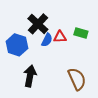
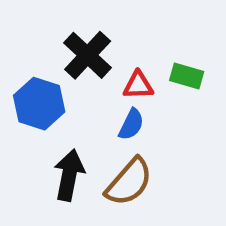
blue semicircle: (47, 40) -> (131, 124), moved
brown semicircle: (77, 79) -> (129, 182), moved, turned 65

